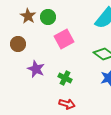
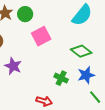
green cross: (65, 78) -> (61, 78), moved

